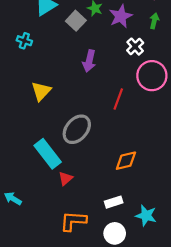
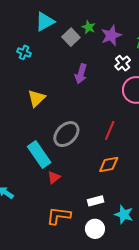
red line: (118, 99) -> (110, 131), moved

